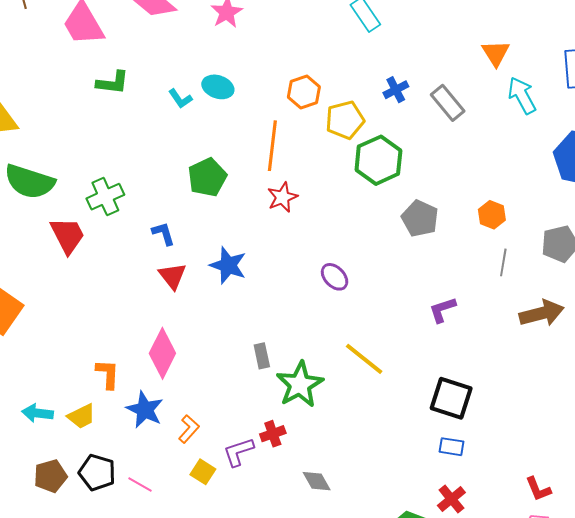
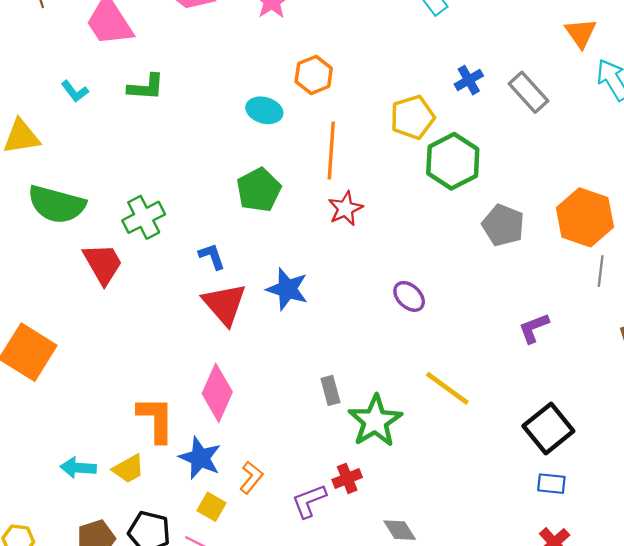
cyan ellipse: (218, 87) -> (264, 110), moved
orange hexagon: (304, 92) -> (314, 75), moved
cyan L-shape: (180, 99) -> (75, 91), moved
orange hexagon: (492, 215) -> (585, 217), size x1.8
red triangle: (173, 276) -> (224, 304), size x1.4
orange L-shape: (108, 374) -> (156, 419), size x1.4
black square: (451, 398) -> (548, 429), turned 36
yellow square: (203, 472) -> (211, 507), moved

